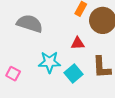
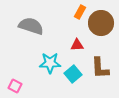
pink square: (13, 74) -> (15, 86), moved

